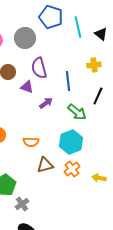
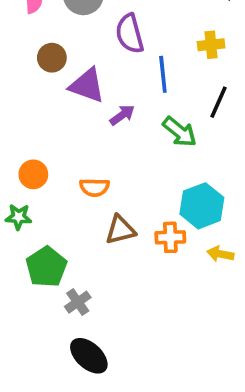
purple semicircle: (39, 68) -> (130, 34), moved
purple triangle: (27, 87) -> (87, 85), size x1.5
cyan hexagon: (71, 142) -> (202, 206), moved
orange cross: (72, 169) -> (170, 237), turned 35

